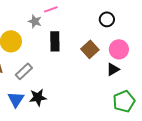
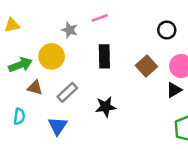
gray star: (35, 21) -> (70, 30), moved
black star: (38, 97) -> (106, 107), moved

